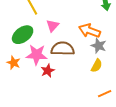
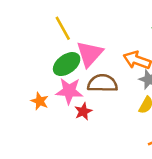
pink triangle: (53, 26) -> (90, 54), size x1.6
green ellipse: (23, 35) -> (67, 64), moved

